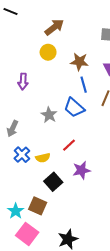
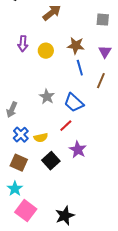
yellow circle: (48, 52) -> (46, 51), moved
purple arrow: (23, 81) -> (23, 44), moved
blue trapezoid: (74, 108) -> (74, 103), moved
purple star: (81, 170) -> (78, 150), turned -30
brown square: (38, 206) -> (19, 163), moved

